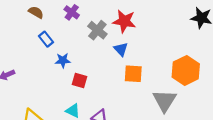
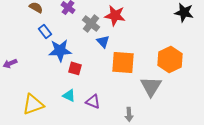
blue triangle: (121, 49) -> (103, 41), moved
blue star: (63, 60) -> (60, 50), size x1.6
orange square: (133, 74) -> (123, 62), size x1.4

